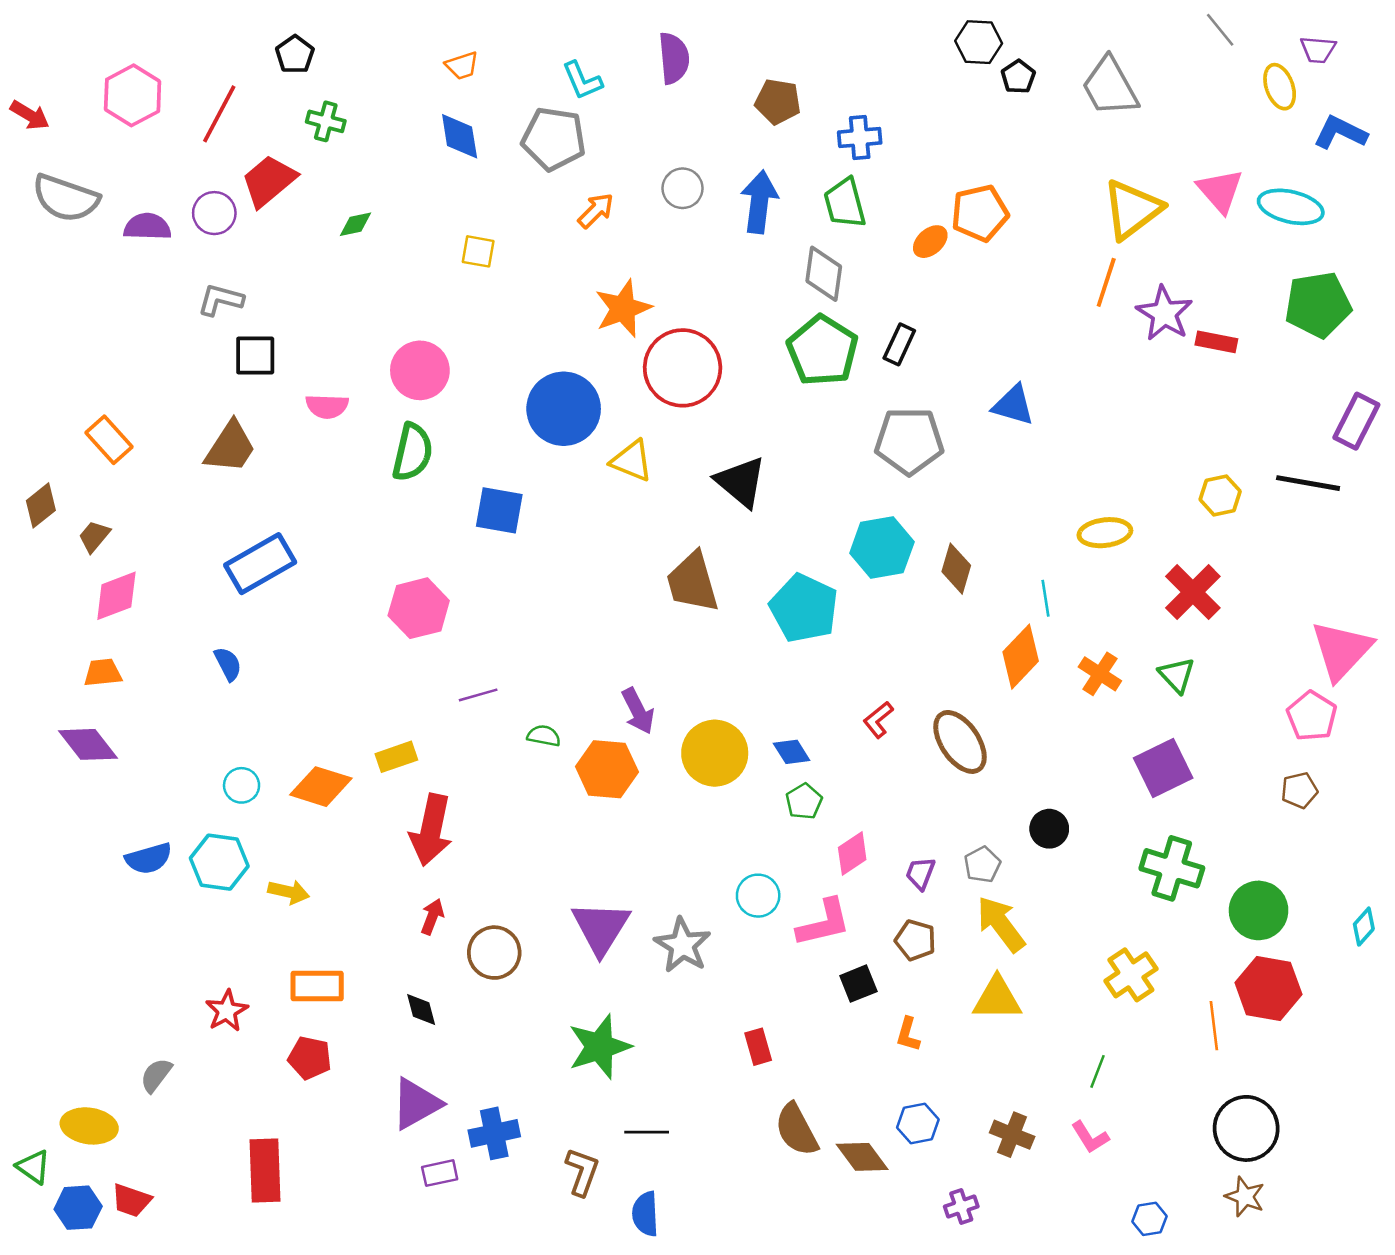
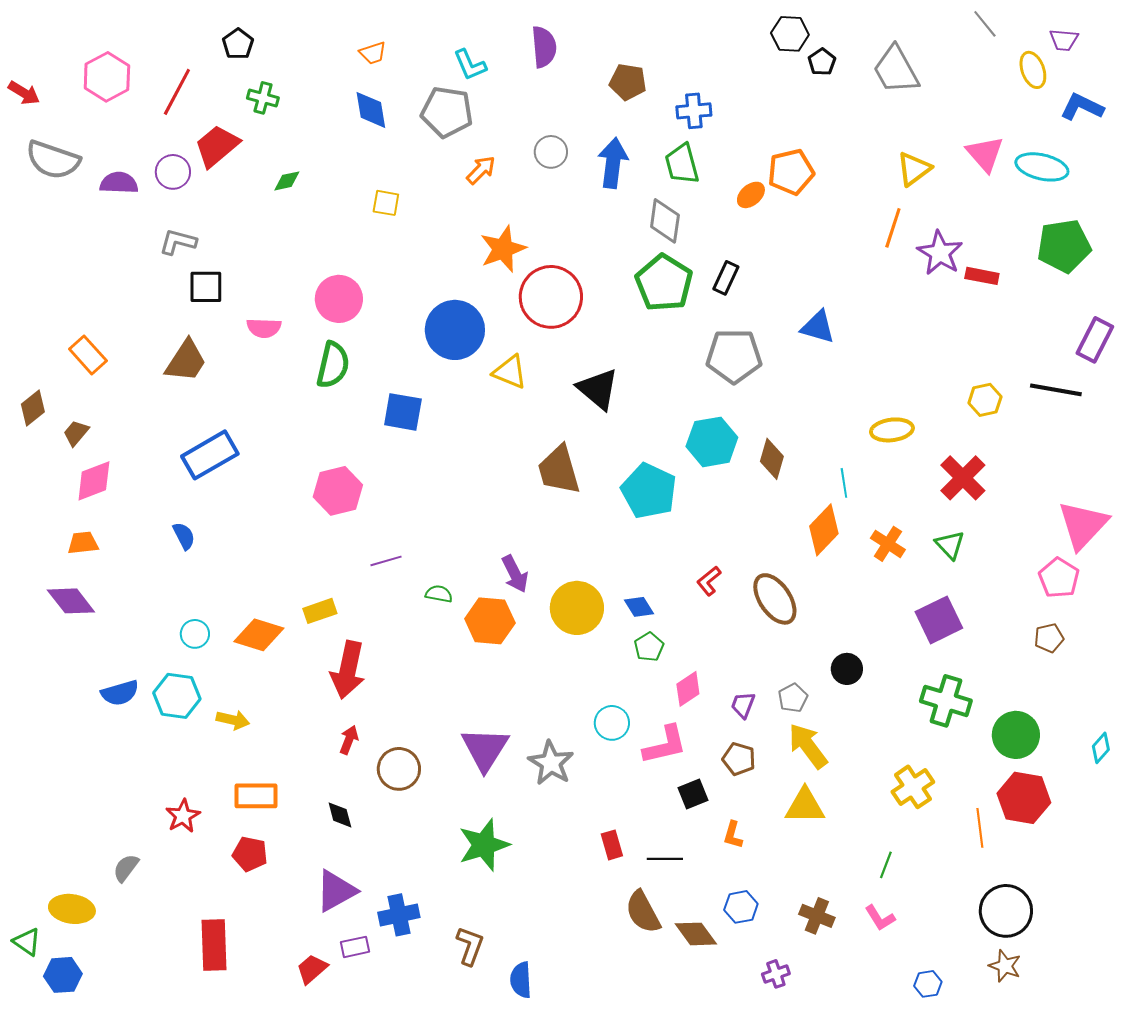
yellow triangle: (1132, 209) -> (914, 169), size x0.7
black line: (647, 1132) -> (665, 859), moved
red trapezoid: (131, 1200) -> (312, 969), moved, turned 120

